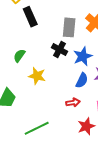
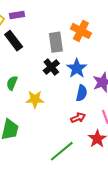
black cross: (59, 49) -> (51, 67), turned 35
green line: (37, 128) -> (62, 151), moved

